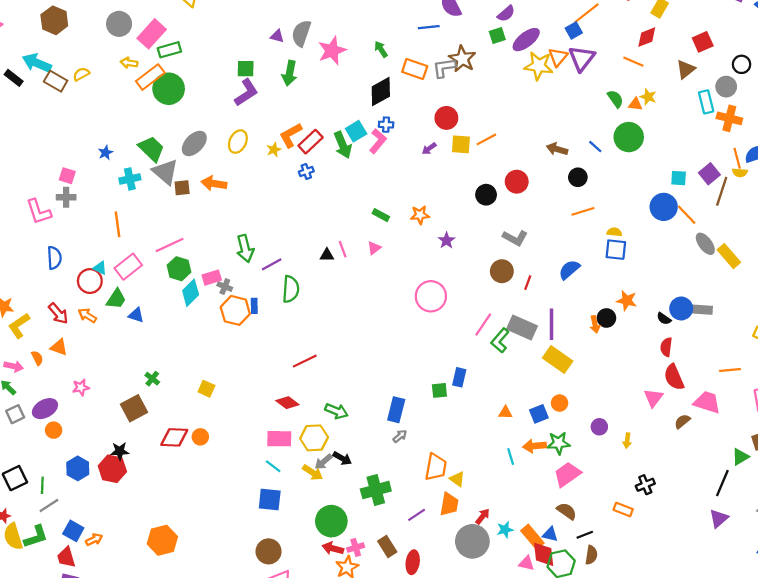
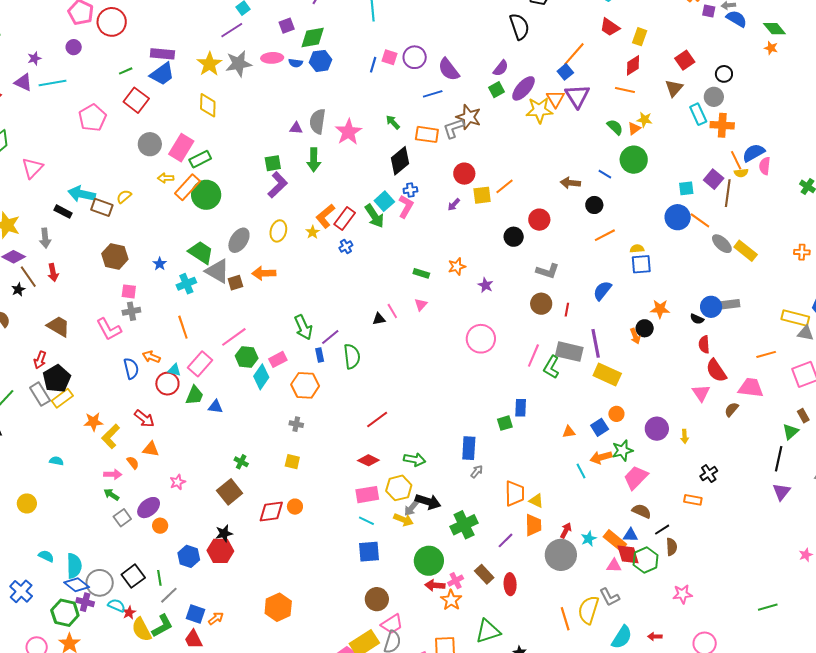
brown hexagon: (54, 20) -> (115, 256), moved
orange triangle: (635, 104) -> (634, 128), turned -32
gray cross: (225, 287) -> (296, 424), moved
blue rectangle: (254, 306) -> (320, 355), moved
orange arrow: (87, 315) -> (151, 357), moved
purple circle: (599, 427) -> (657, 429), size x1.5
black arrow: (342, 458) -> (428, 502), size x1.4

